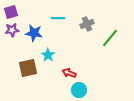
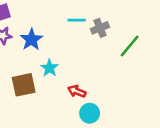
cyan line: (58, 18) -> (77, 20), moved
blue star: (34, 33) -> (31, 40), turned 30

